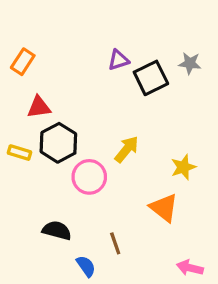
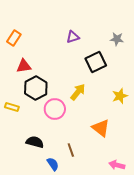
black square: (151, 78) -> (96, 62), moved
yellow rectangle: (19, 153) -> (12, 107), moved
yellow star: (183, 167) -> (120, 96), moved

